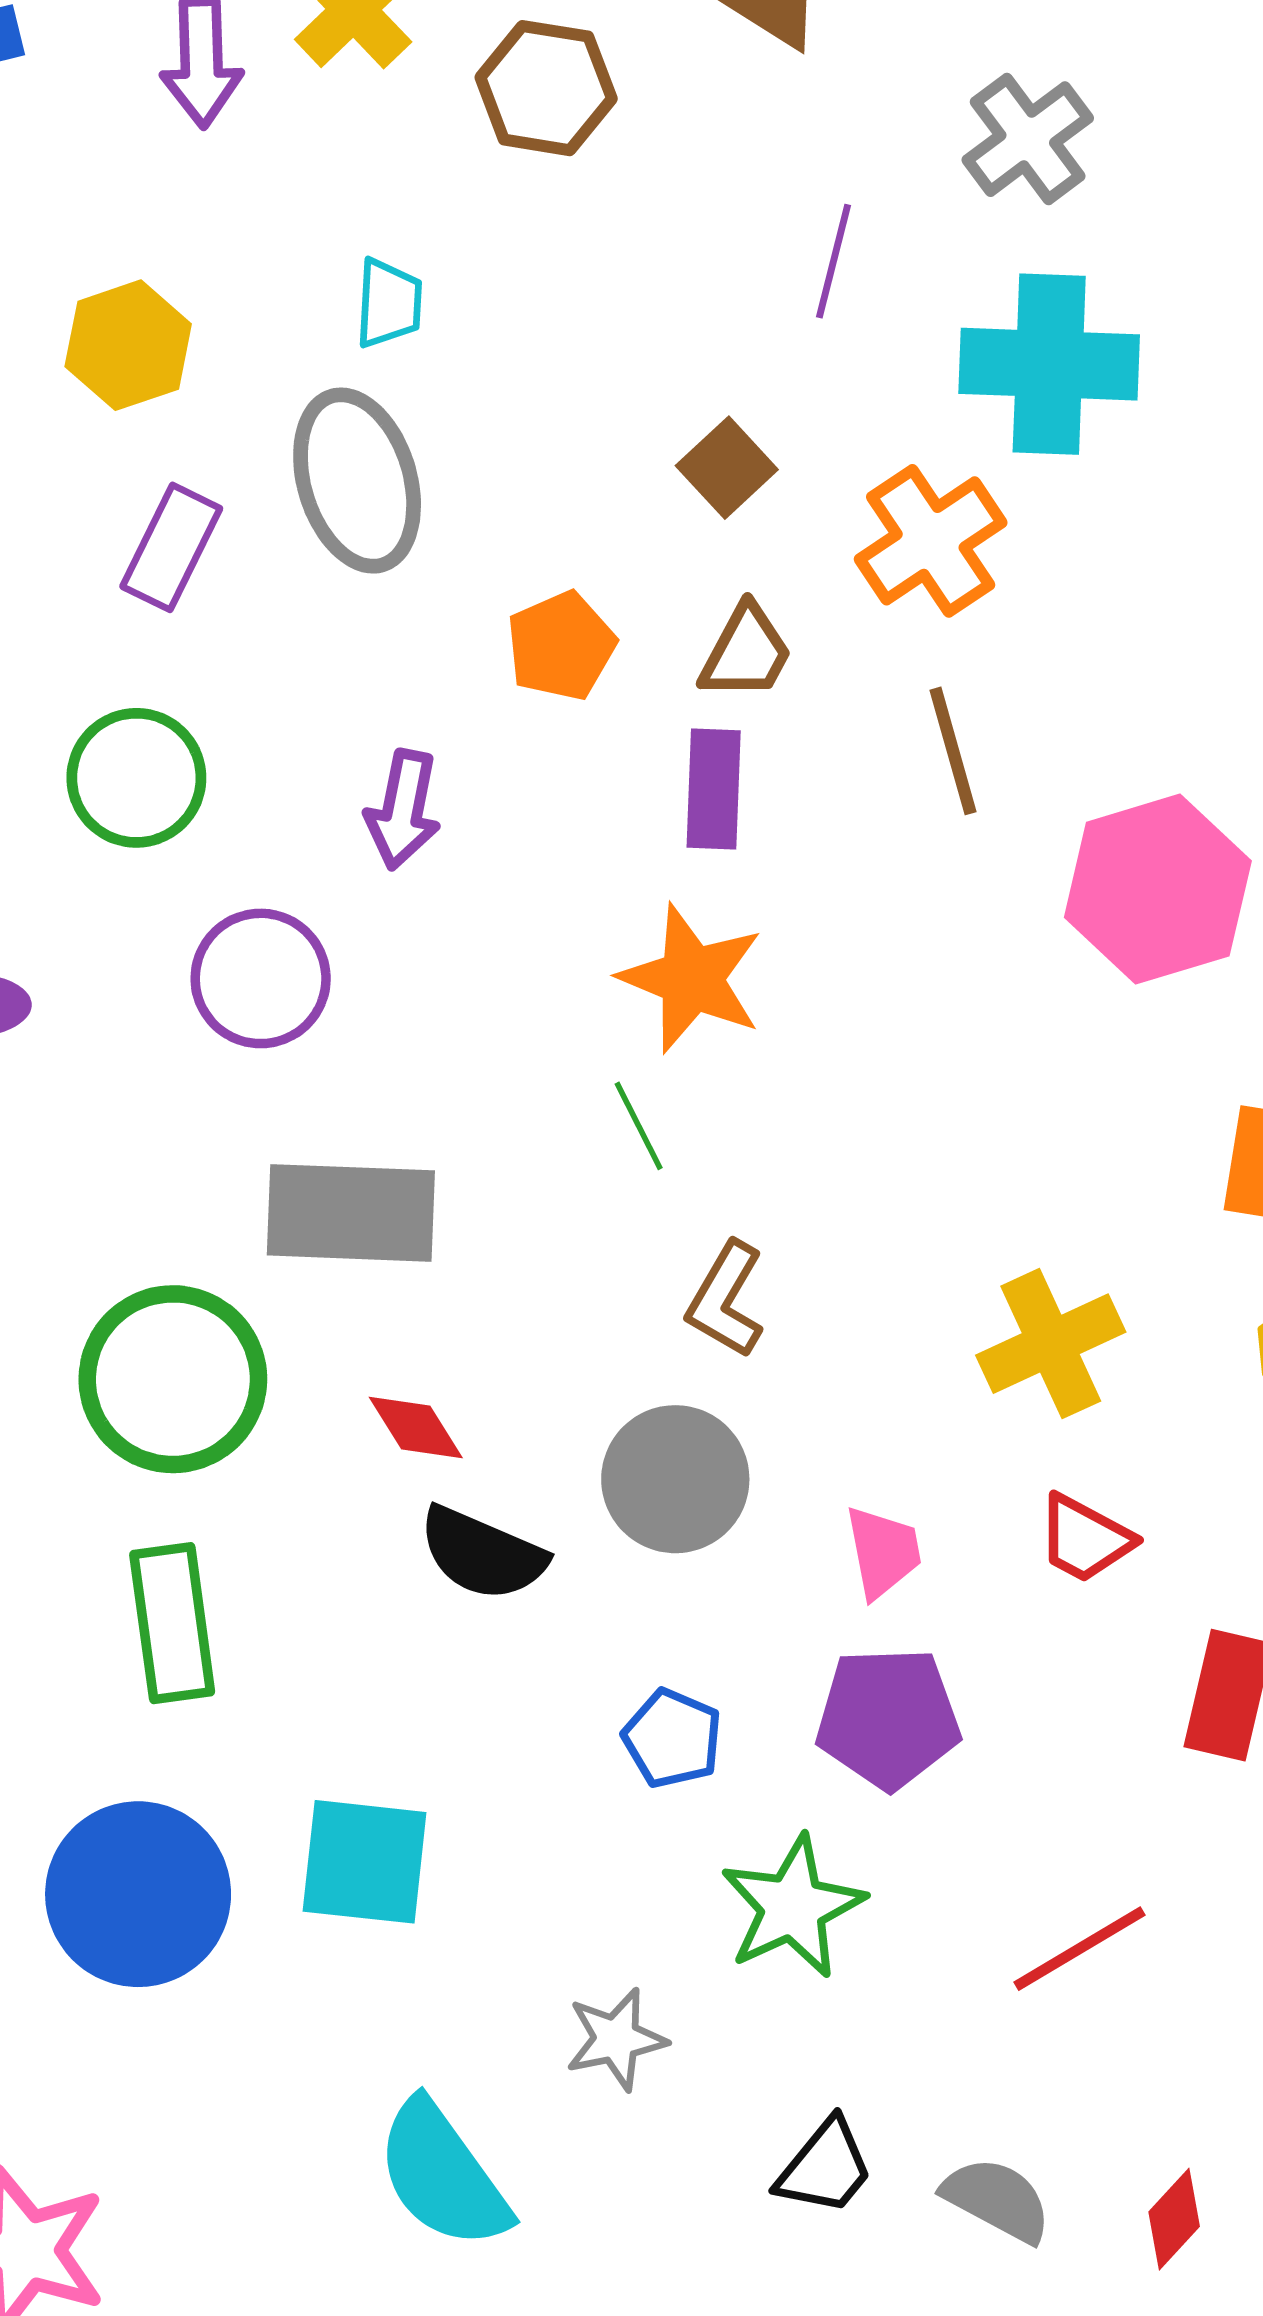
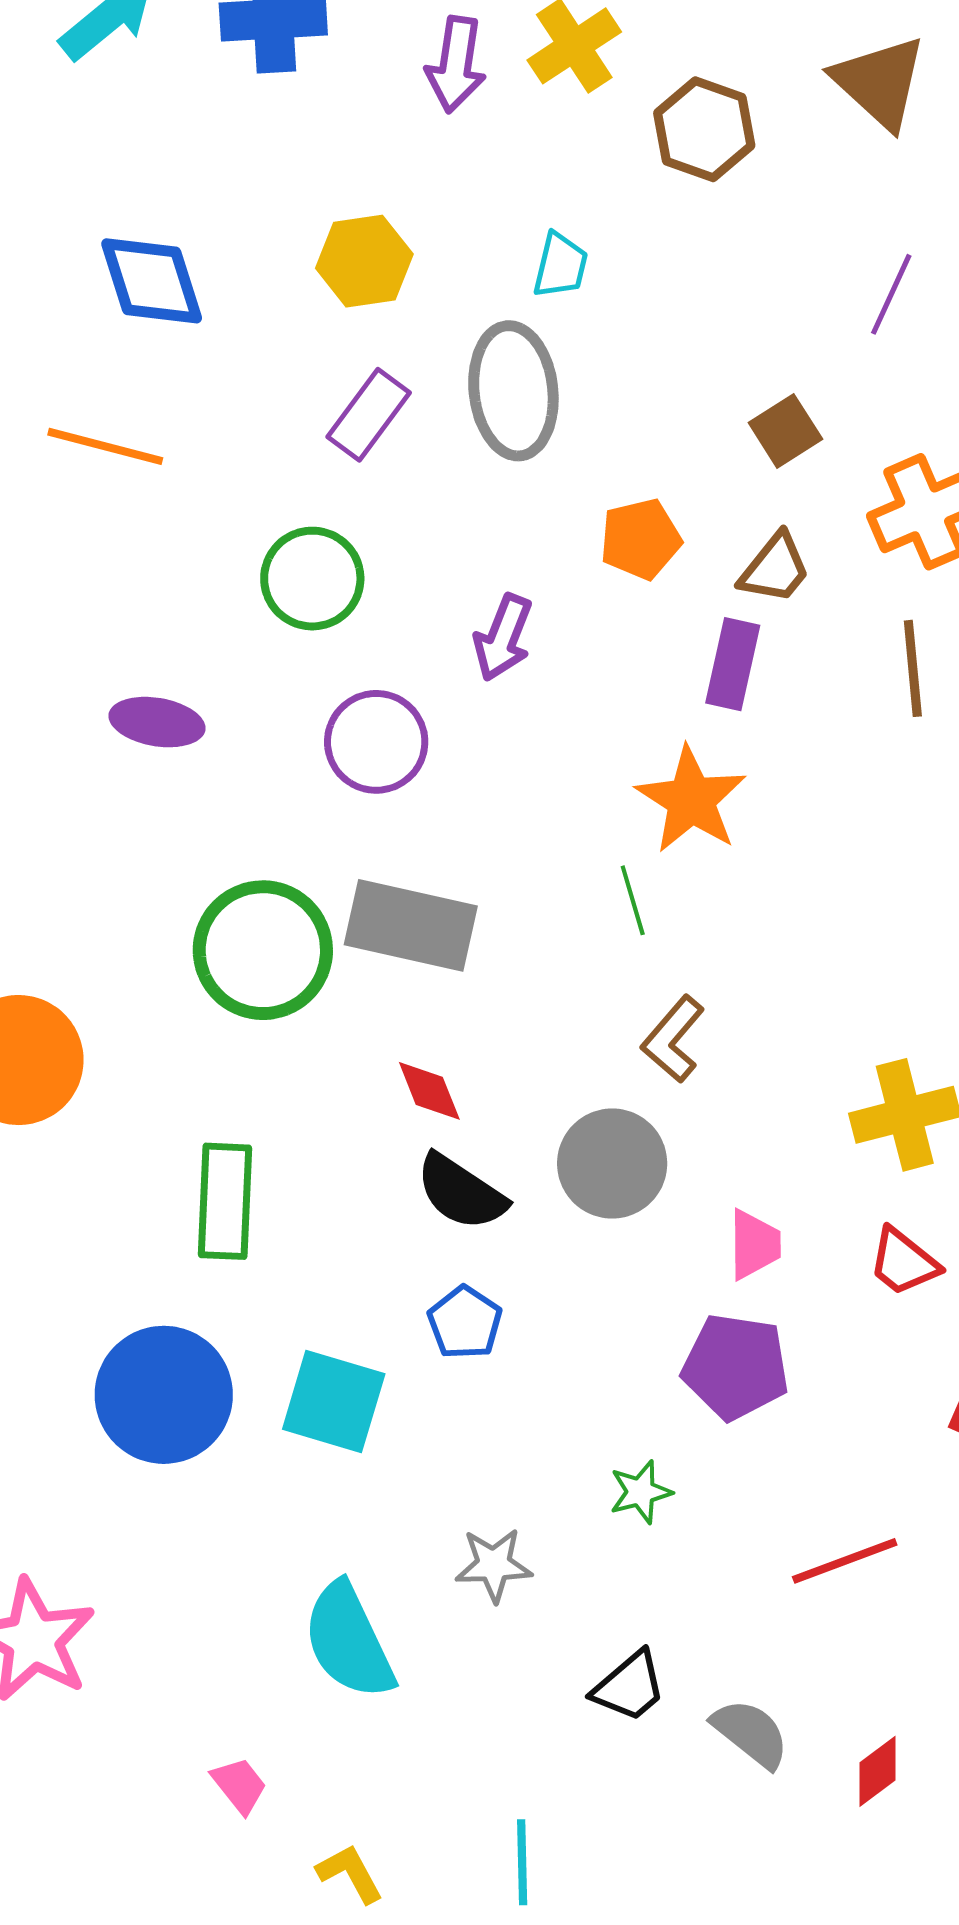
green circle: (173, 1379) -> (263, 950), moved
blue pentagon: (672, 1738) -> (465, 1323), moved
green star: (793, 1907) -> (641, 1492), size x0.6

